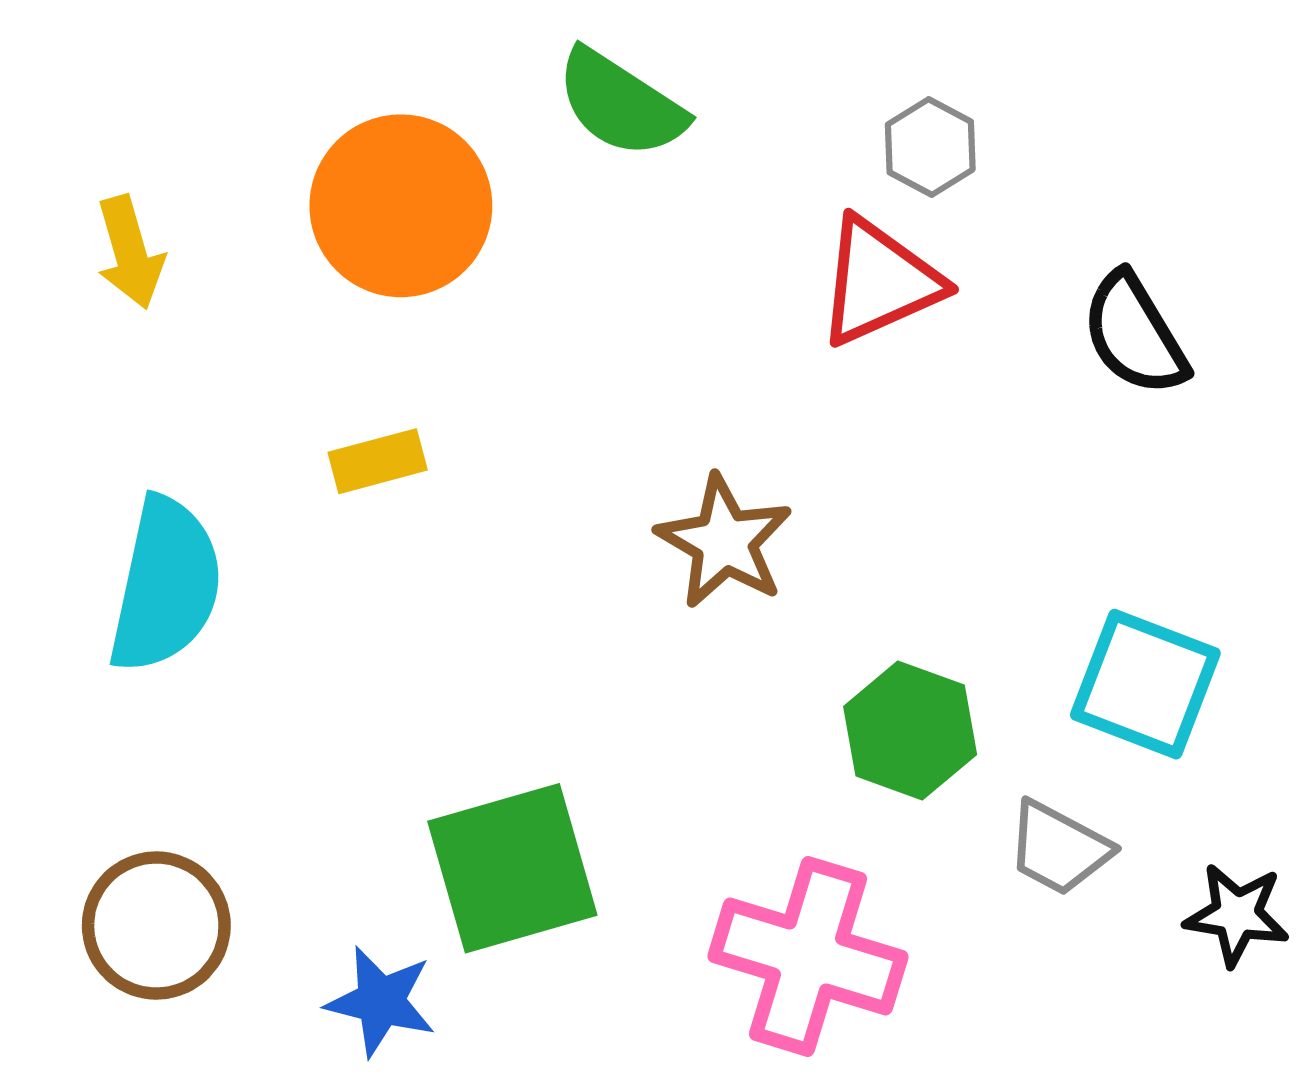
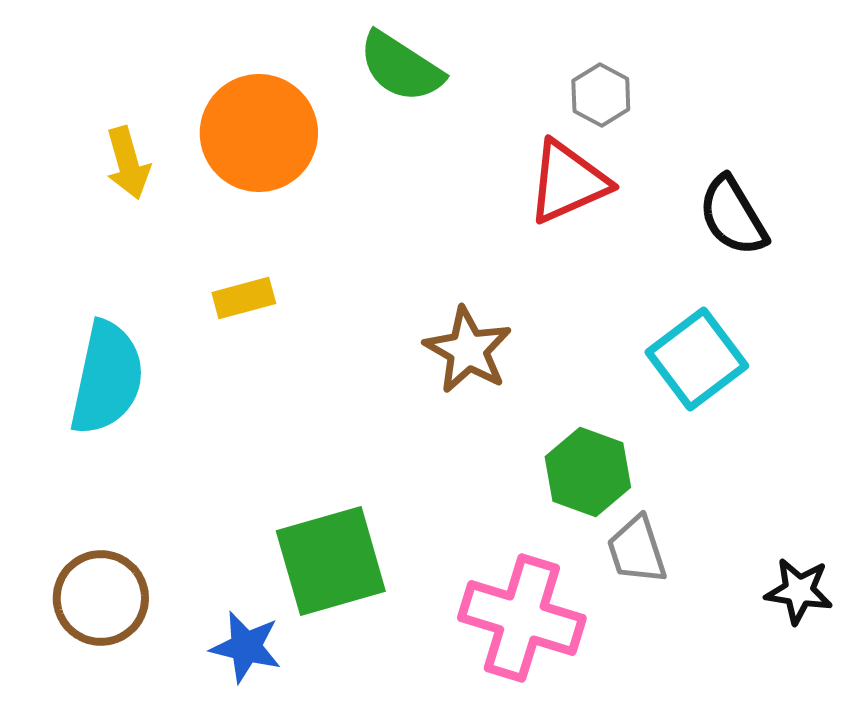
yellow arrow: (130, 252) -> (128, 163), moved
cyan square: (1145, 684) -> (697, 359), moved, turned 32
gray trapezoid: (1059, 848) -> (637, 550), moved, turned 44

